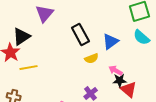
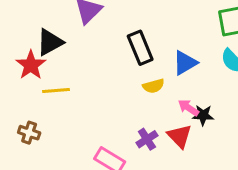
black star: (120, 80) -> (203, 115), moved
red triangle: (129, 89) -> (180, 136), moved

